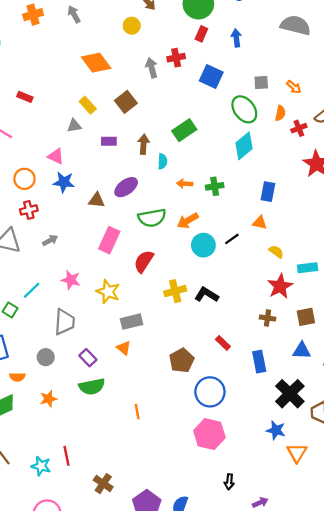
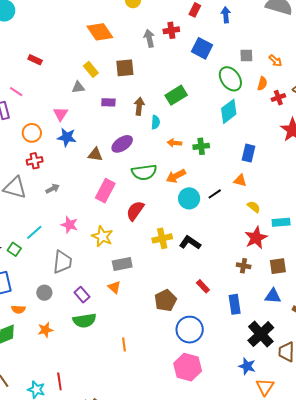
brown square: (126, 102) -> (125, 68), turned 30
pink triangle: (56, 156) -> (61, 114), turned 35

